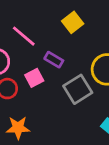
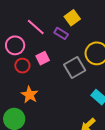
purple rectangle: (54, 60) -> (61, 33), moved
orange star: (18, 128) -> (30, 95), turned 30

